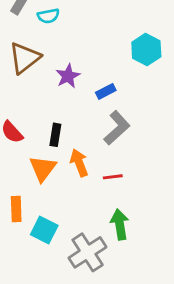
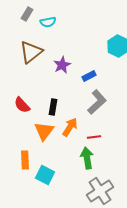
orange arrow: (79, 163) -> (70, 127), turned 54
green arrow: (120, 224) -> (87, 158), moved
gray cross: (88, 252) -> (100, 191), moved

